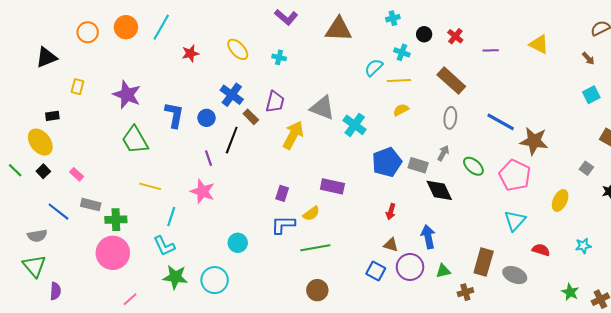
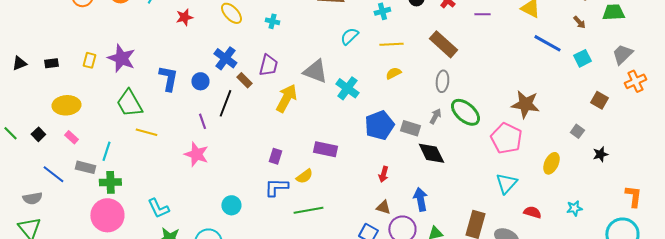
cyan cross: (402, 52) -> (382, 11), moved, turned -35
black triangle: (46, 57) -> (19, 63), moved, size x0.7
cyan semicircle: (374, 67) -> (349, 36), moved
yellow rectangle: (78, 87) -> (89, 60), moved
black rectangle: (52, 116) -> (51, 63), moved
blue line: (501, 122) -> (547, 43), moved
yellow ellipse: (40, 142) -> (66, 105), moved, turned -56
green ellipse: (473, 166) -> (465, 112), moved, size x1.4
yellow line: (150, 186) -> (146, 132), moved
cyan line: (171, 217) -> (106, 151), moved

